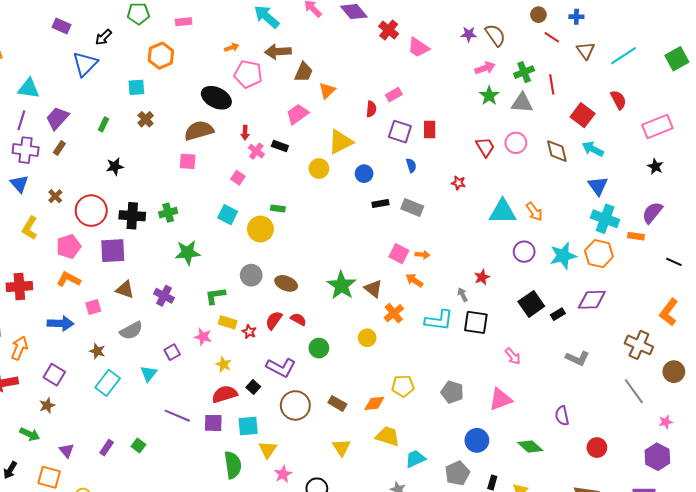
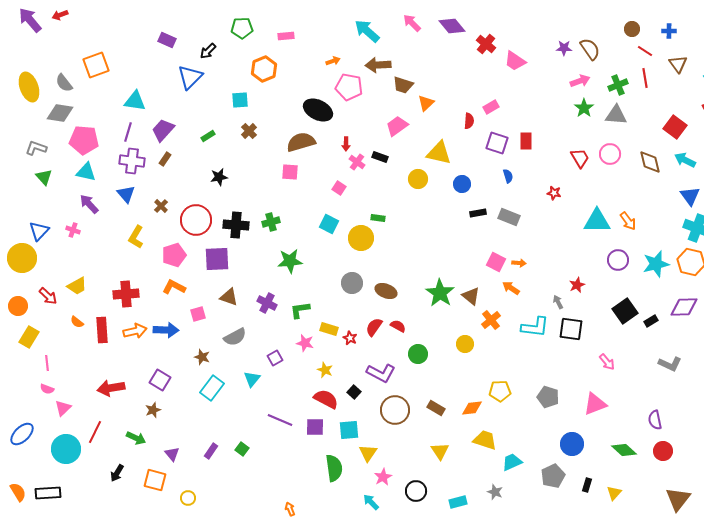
brown trapezoid: (304, 72) -> (403, 85), turned 85
red line: (552, 84) -> (645, 78), moved
green rectangle: (104, 124) -> (208, 136), turned 32
yellow triangle: (340, 142) -> (439, 153), turned 40
green L-shape: (215, 296) -> (300, 310), moved
orange arrow: (19, 348) -> (135, 331), moved, turned 55
red semicircle: (225, 394) -> (326, 399), turned 45
red circle: (597, 448) -> (663, 451), moved

